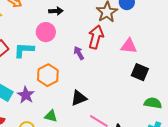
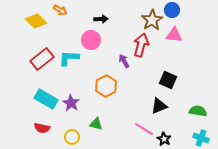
pink triangle: (129, 46) -> (174, 35), moved
black square: (140, 72) -> (168, 80), moved
orange hexagon: (48, 75) -> (106, 86), moved
black triangle: (79, 98) -> (159, 106), moved

